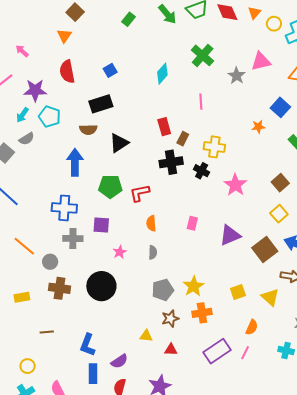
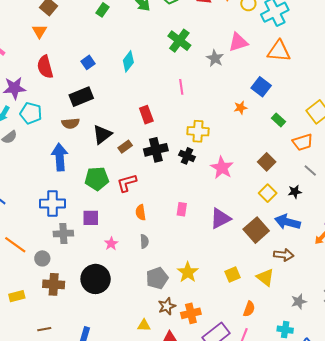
cyan diamond: (162, 74) -> (128, 61), moved
brown rectangle: (183, 139) -> (125, 147), moved, turned 32
orange cross: (202, 313) -> (191, 313), moved

